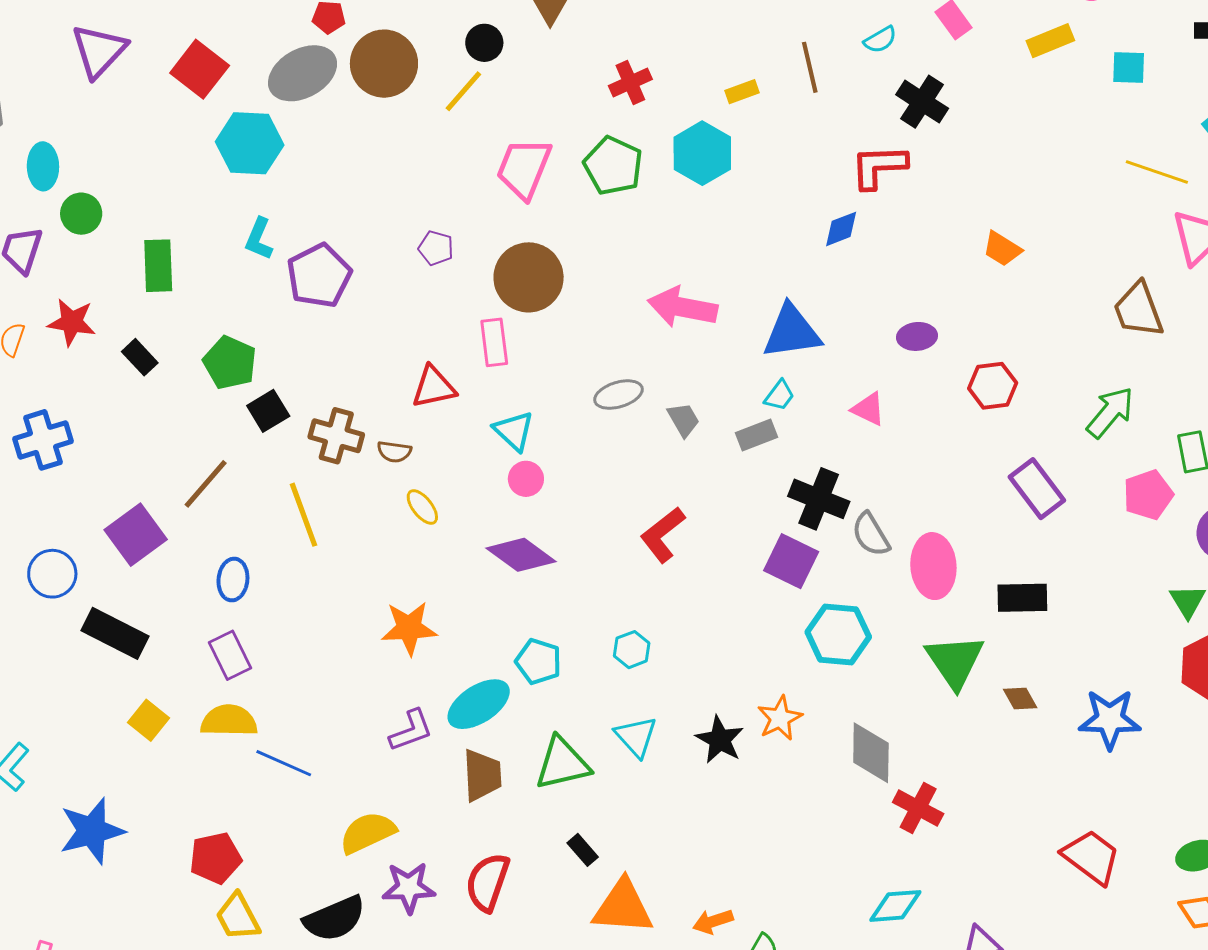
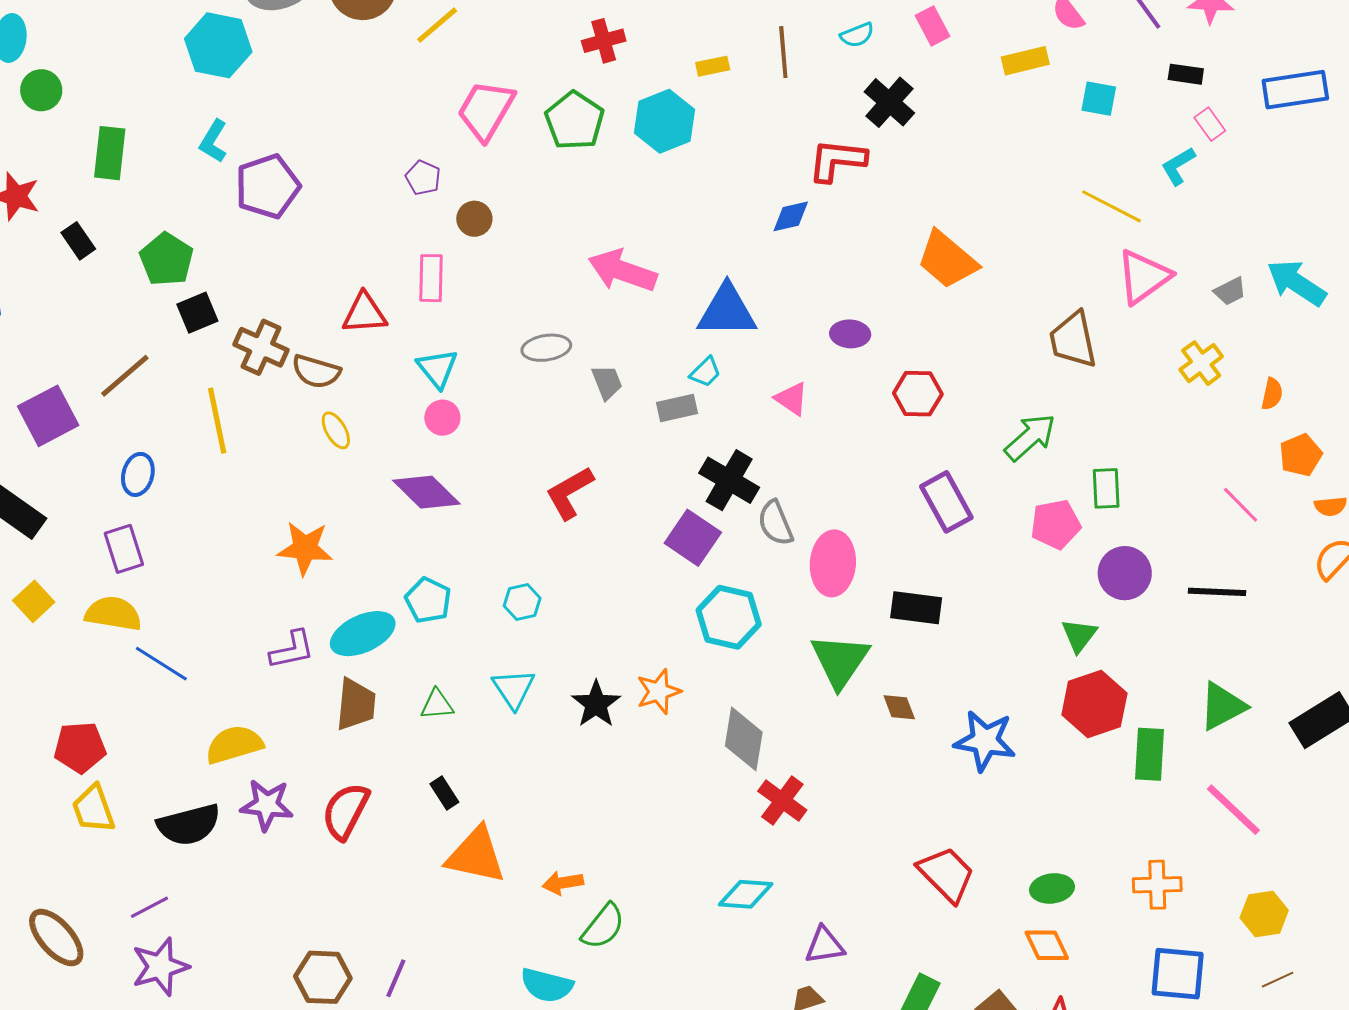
purple pentagon: (436, 248) -> (423, 178), moved
orange trapezoid: (1002, 249) -> (947, 260), size x1.6
brown circle: (529, 277) -> (474, 219), size x0.5
brown semicircle: (394, 452) -> (316, 372), size x1.4
green triangle: (562, 764) -> (437, 705), size x0.6

